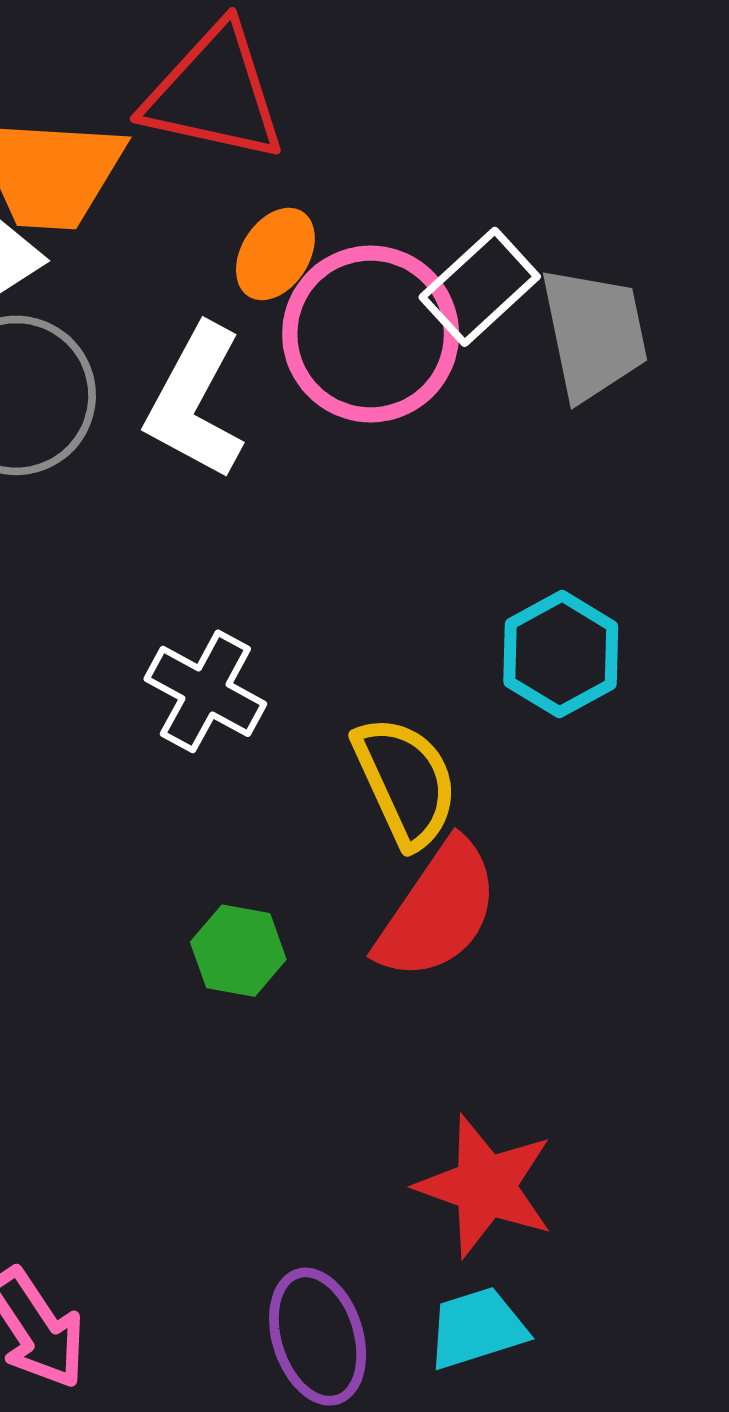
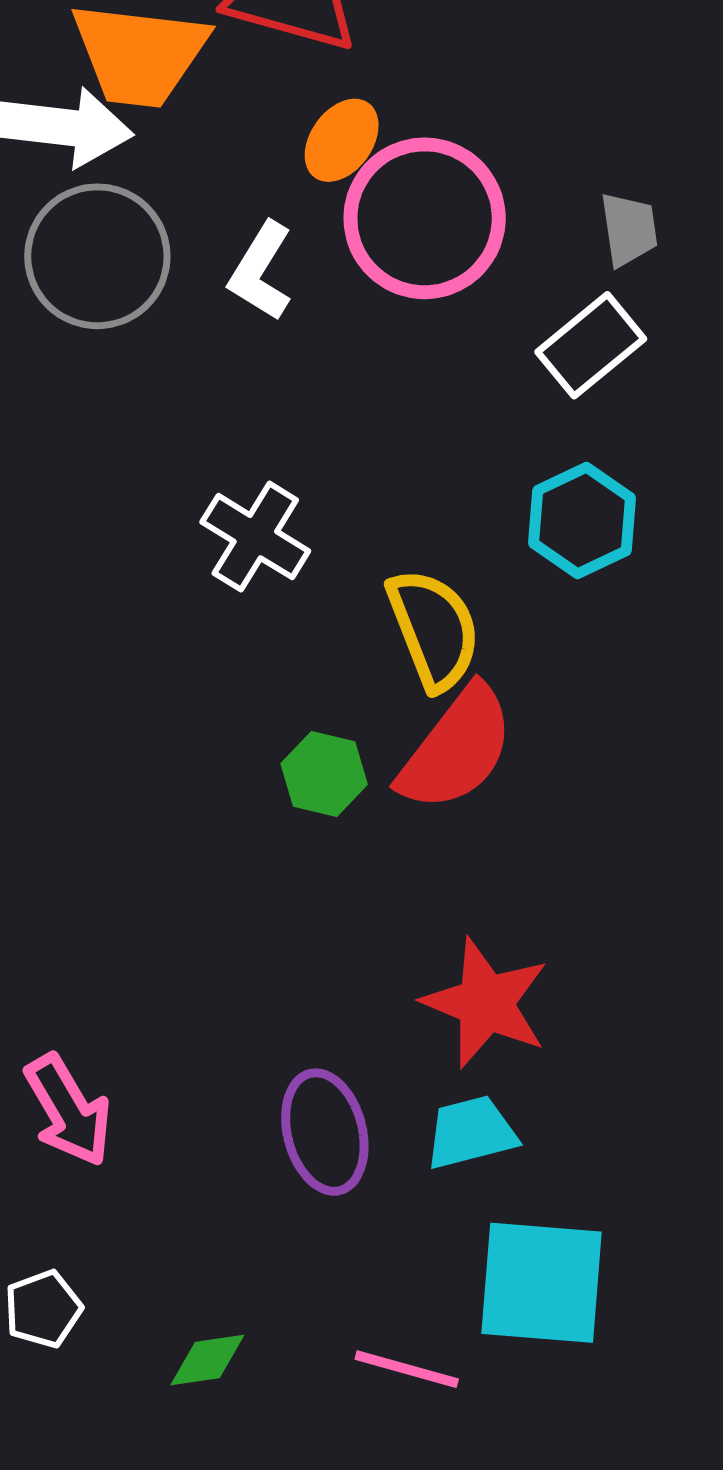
white rectangle: (480, 287) -> (591, 345), moved
gray trapezoid: (594, 334) -> (629, 229), size x0.6
white L-shape: (195, 402) -> (261, 271), size x0.7
green hexagon: (238, 951) -> (324, 774), moved

